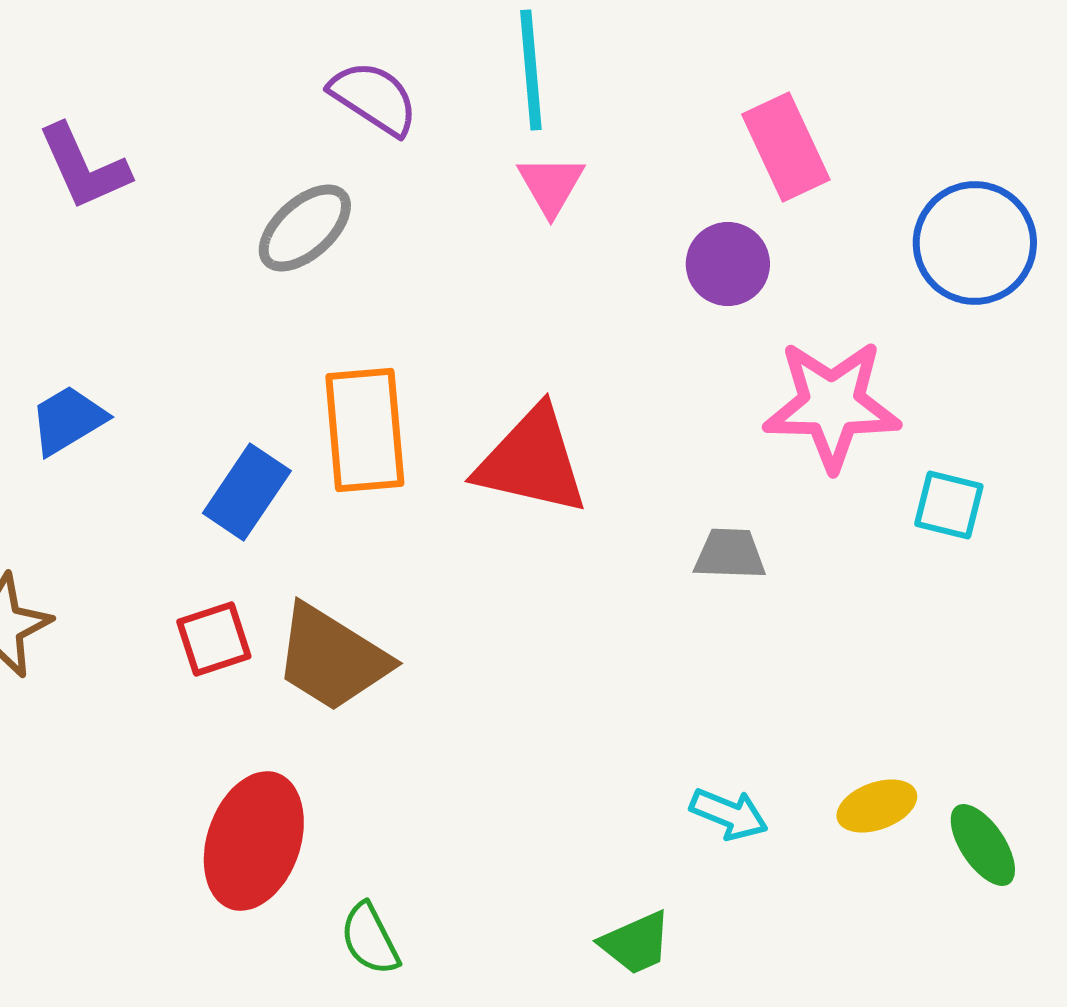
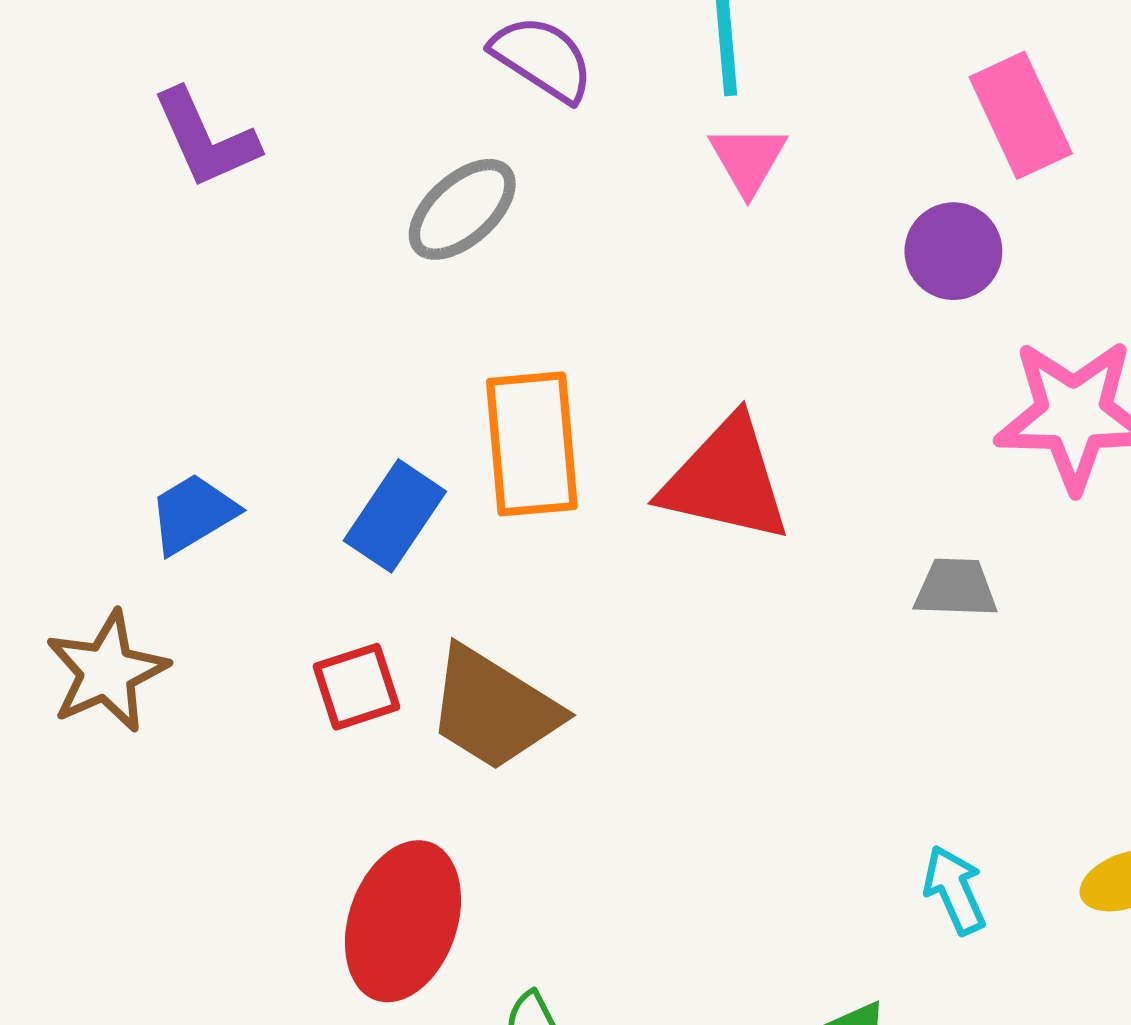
blue trapezoid: (68, 420) -> (193, 514), moved
cyan arrow: (729, 814) -> (955, 890), turned -136

